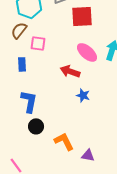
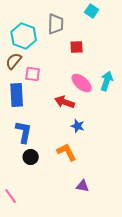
red square: (82, 16) -> (77, 47), size x0.6
blue rectangle: (22, 64) -> (17, 95), size x1.6
orange L-shape: (64, 141) -> (67, 152), moved

